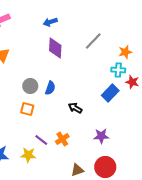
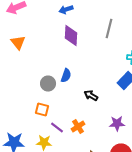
gray line: (93, 41) -> (109, 28), turned -30
gray circle: (30, 86) -> (48, 84), moved
orange square: (27, 109) -> (42, 110), moved

